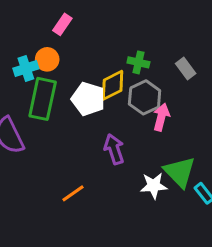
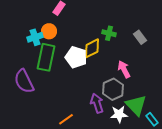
gray hexagon: (145, 97) -> (113, 89), moved
pink arrow: (161, 117) -> (124, 69), turned -42
purple arrow: (114, 149) -> (97, 103), moved

